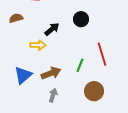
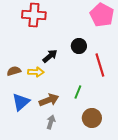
brown semicircle: (16, 18) -> (14, 71), moved
red line: (102, 54) -> (100, 65), moved

